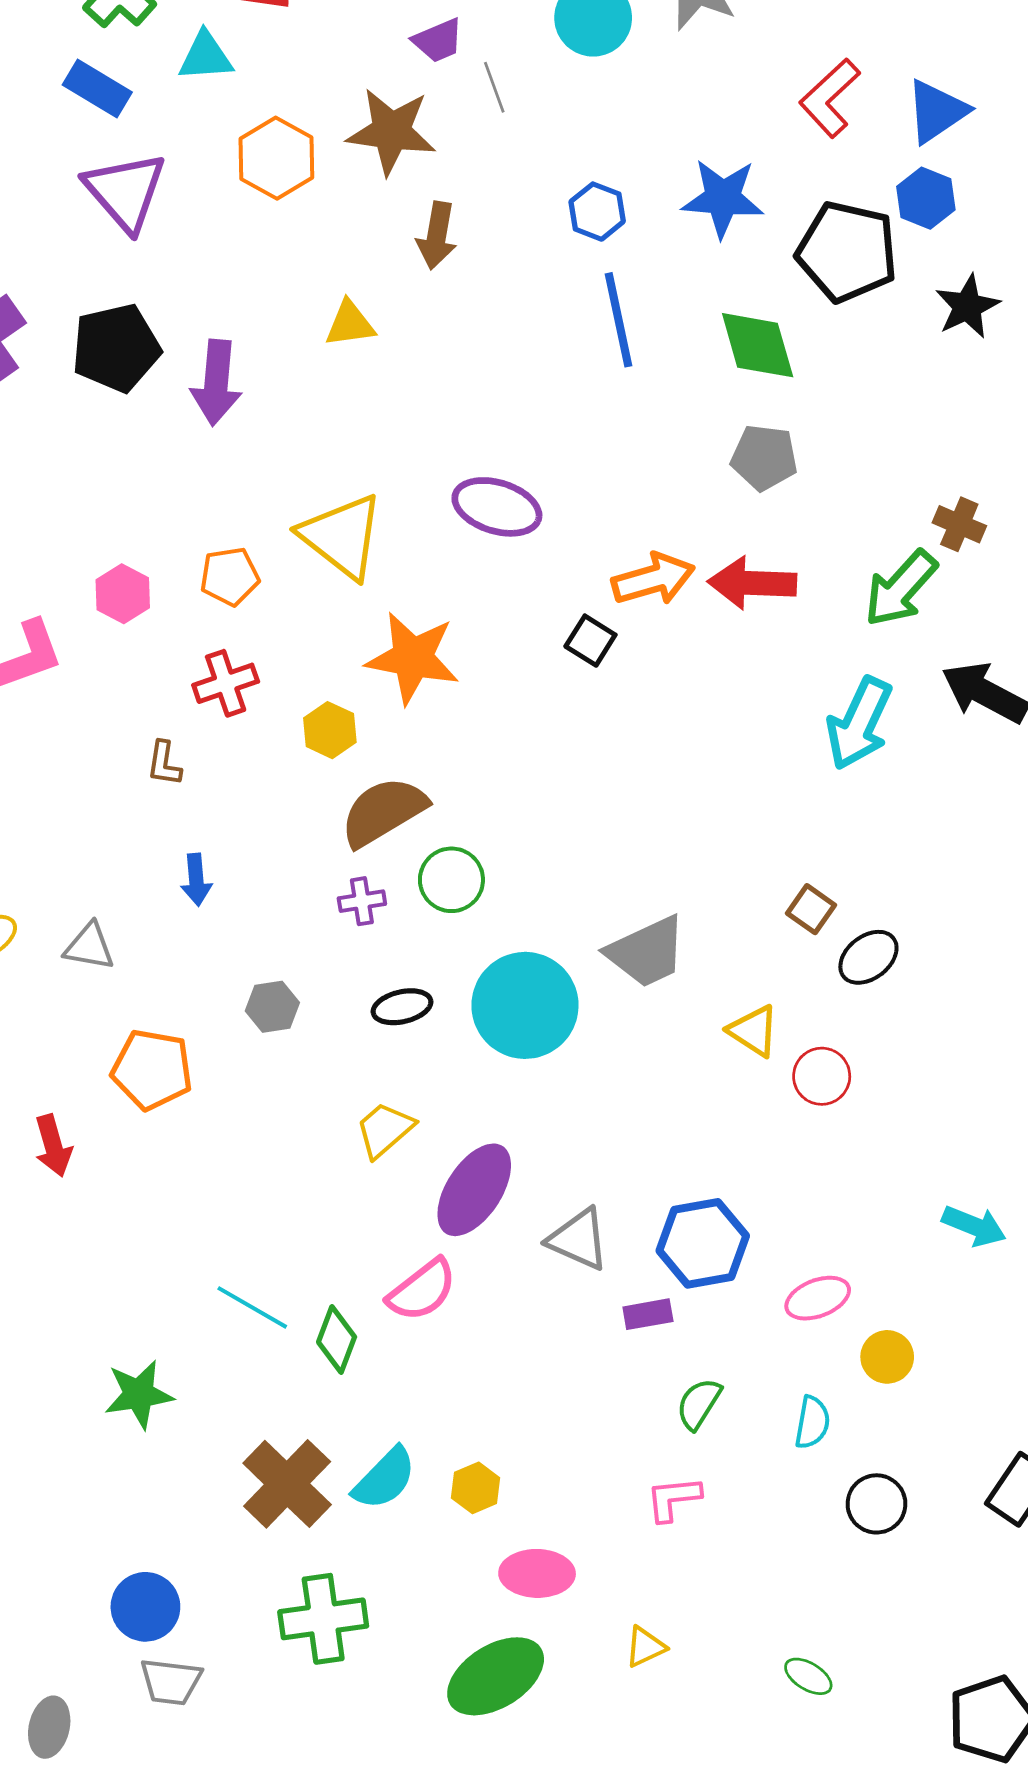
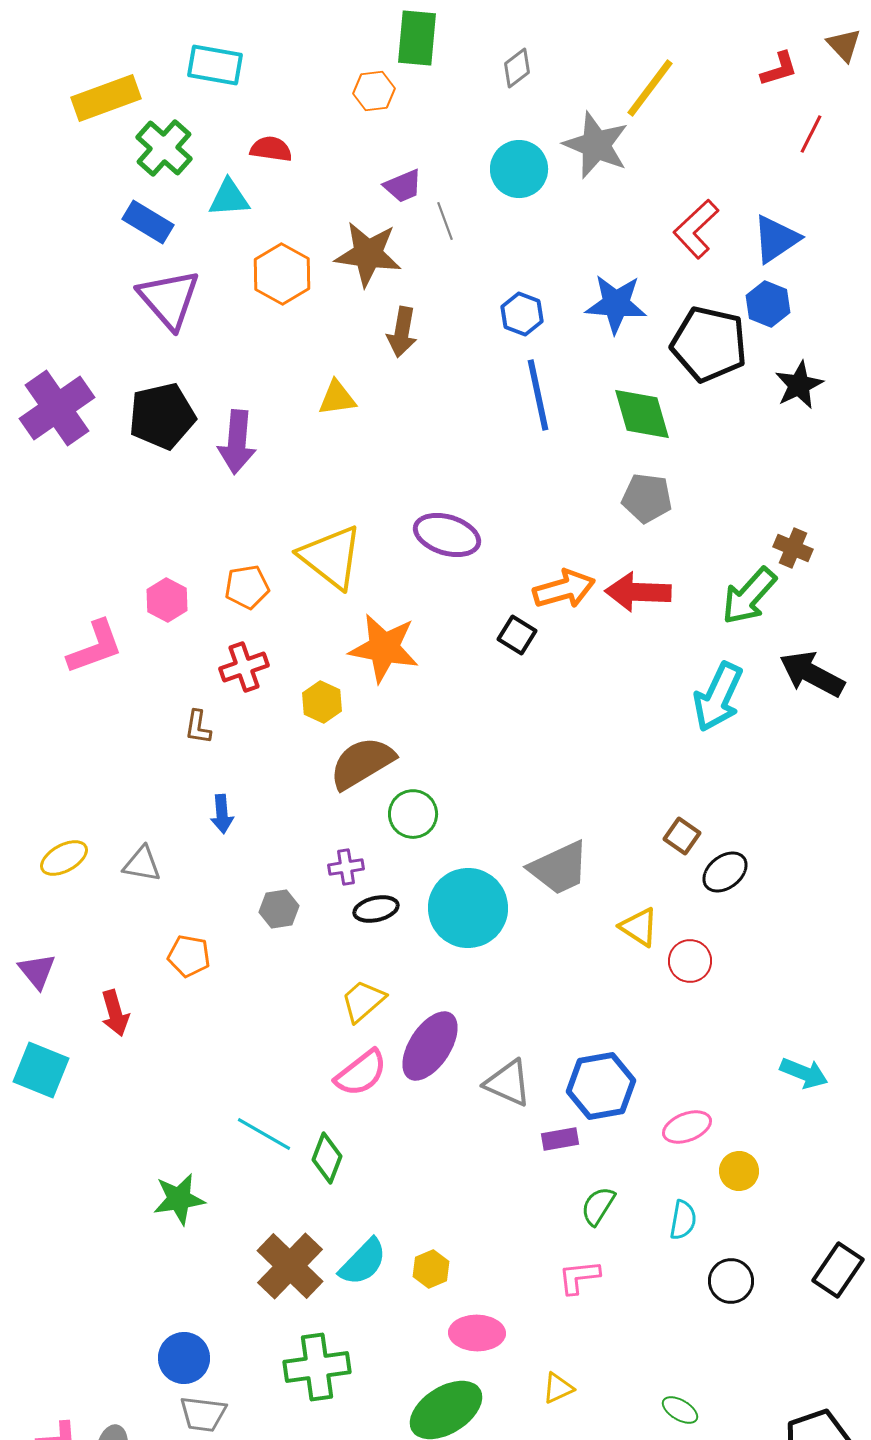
purple cross: (362, 901) -> (346, 867), moved
orange pentagon: (152, 1070) -> (189, 956), size x0.7
pink semicircle: (422, 1290) -> (361, 1073), moved

